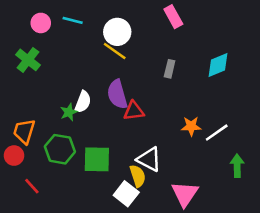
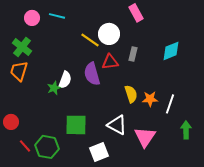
white circle: (117, 32) -> (109, 34), moved
red triangle: (134, 111) -> (110, 62), moved
orange trapezoid: (24, 131) -> (19, 71), moved
white line: (217, 133) -> (170, 104), turned -36
green hexagon: (60, 149) -> (47, 147), moved
yellow semicircle: (138, 176) -> (131, 94), moved
white square: (126, 194) -> (99, 152), turned 30
pink triangle: (185, 194) -> (145, 137), moved

